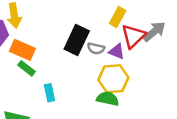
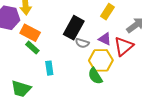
red triangle: (133, 36) -> (124, 46), moved
gray semicircle: (96, 48) -> (82, 43), moved
green semicircle: (108, 99) -> (95, 76), turned -138

